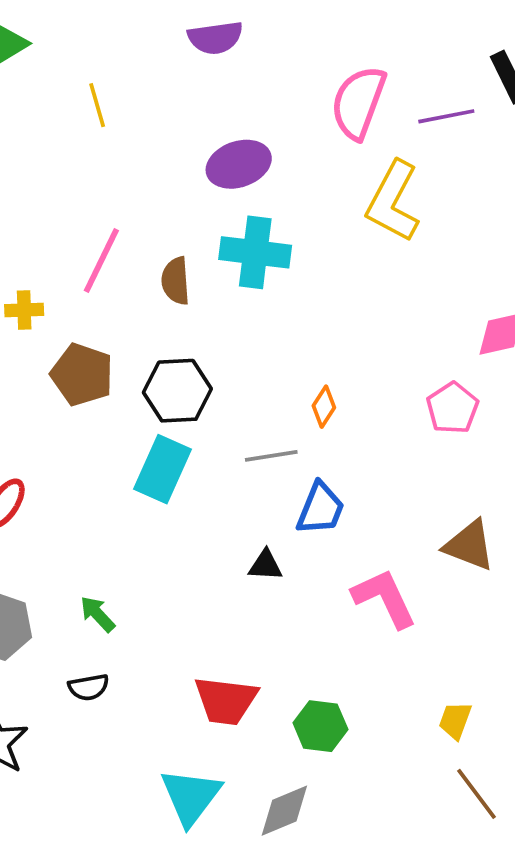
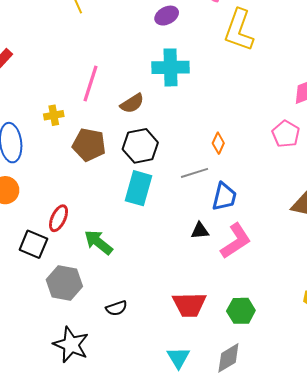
purple ellipse: (239, 164) -> (167, 16), moved, size x0.7
brown semicircle: (176, 281) -> (132, 103), moved, turned -110
pink L-shape: (384, 598) -> (236, 241), moved, turned 90
green arrow: (97, 614) -> (98, 242), moved, size x1.4
cyan triangle: (191, 797) -> (178, 358), size x0.7

